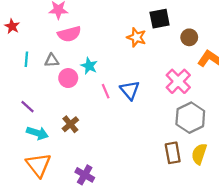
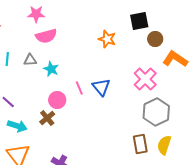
black square: (160, 19) -> (139, 21), moved
cyan star: (89, 66) -> (51, 69), moved
pink circle: (68, 78) -> (57, 100), moved

